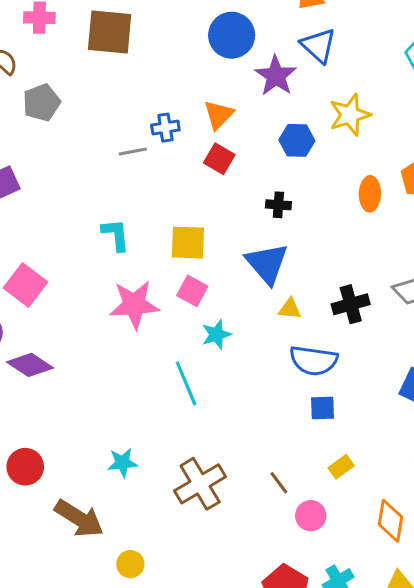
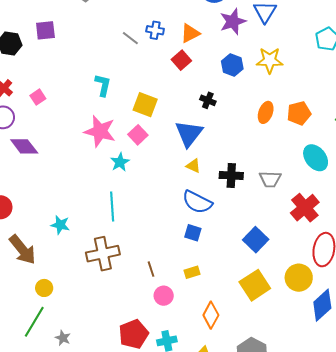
gray line: (133, 152) -> (130, 38), turned 30
pink square: (26, 285) -> (38, 97), size x0.6
cyan star: (216, 334) -> (120, 162), moved, turned -30
cyan line: (186, 383) -> (112, 206), moved

